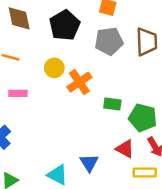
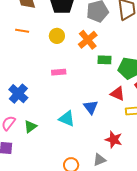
orange cross: (79, 82) -> (88, 40), moved
pink rectangle: (18, 93) -> (59, 72), moved

